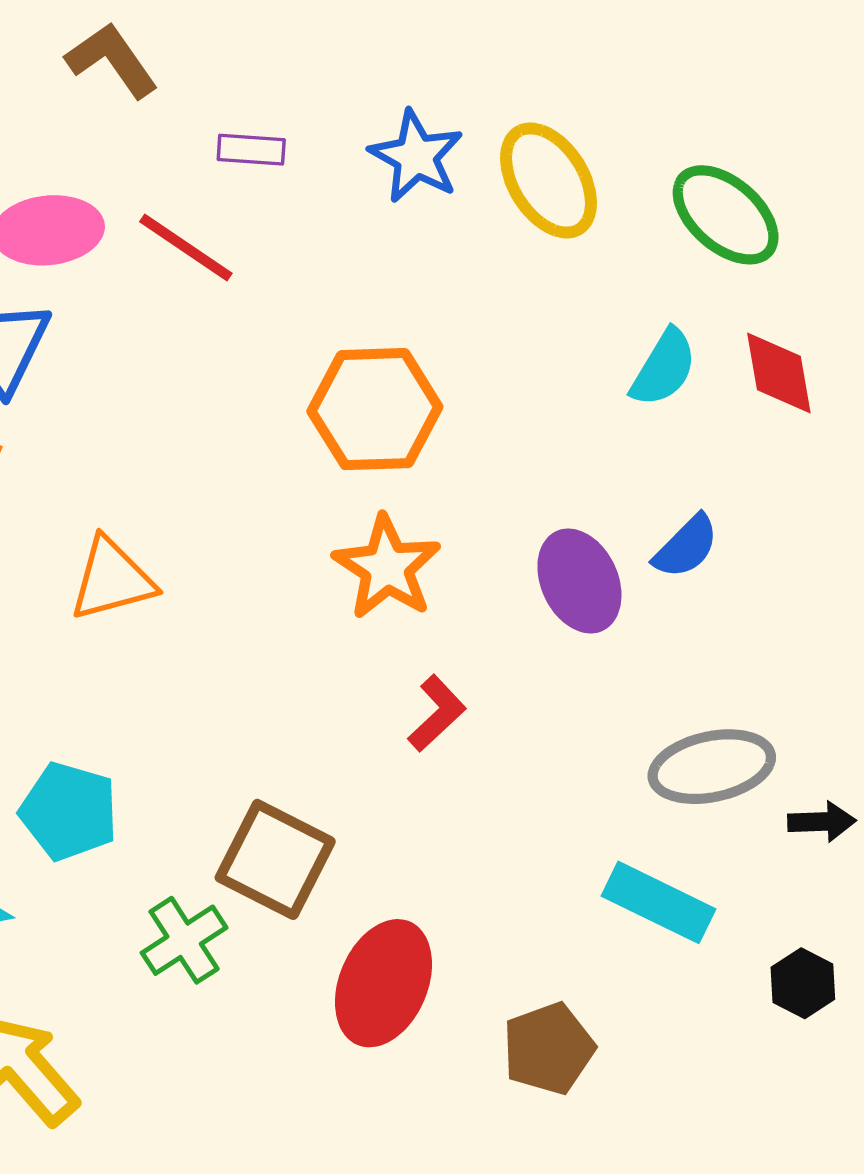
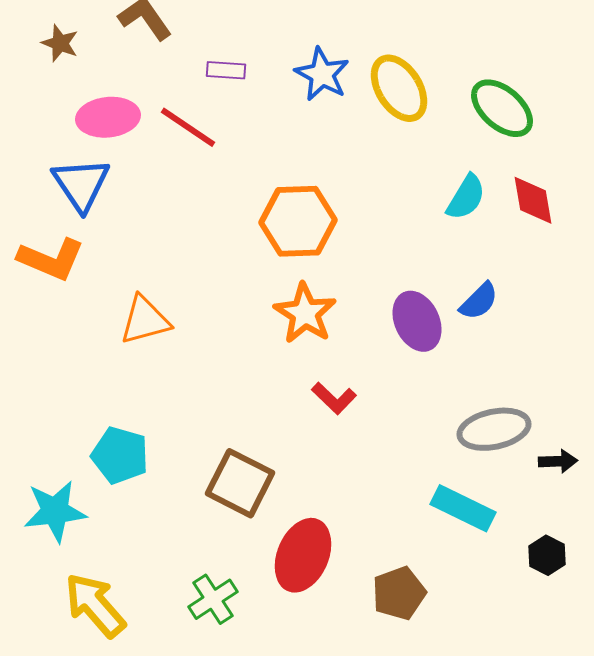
red L-shape: (437, 713) -> (334, 398), turned 87
green cross: (184, 940) -> (213, 599), moved

